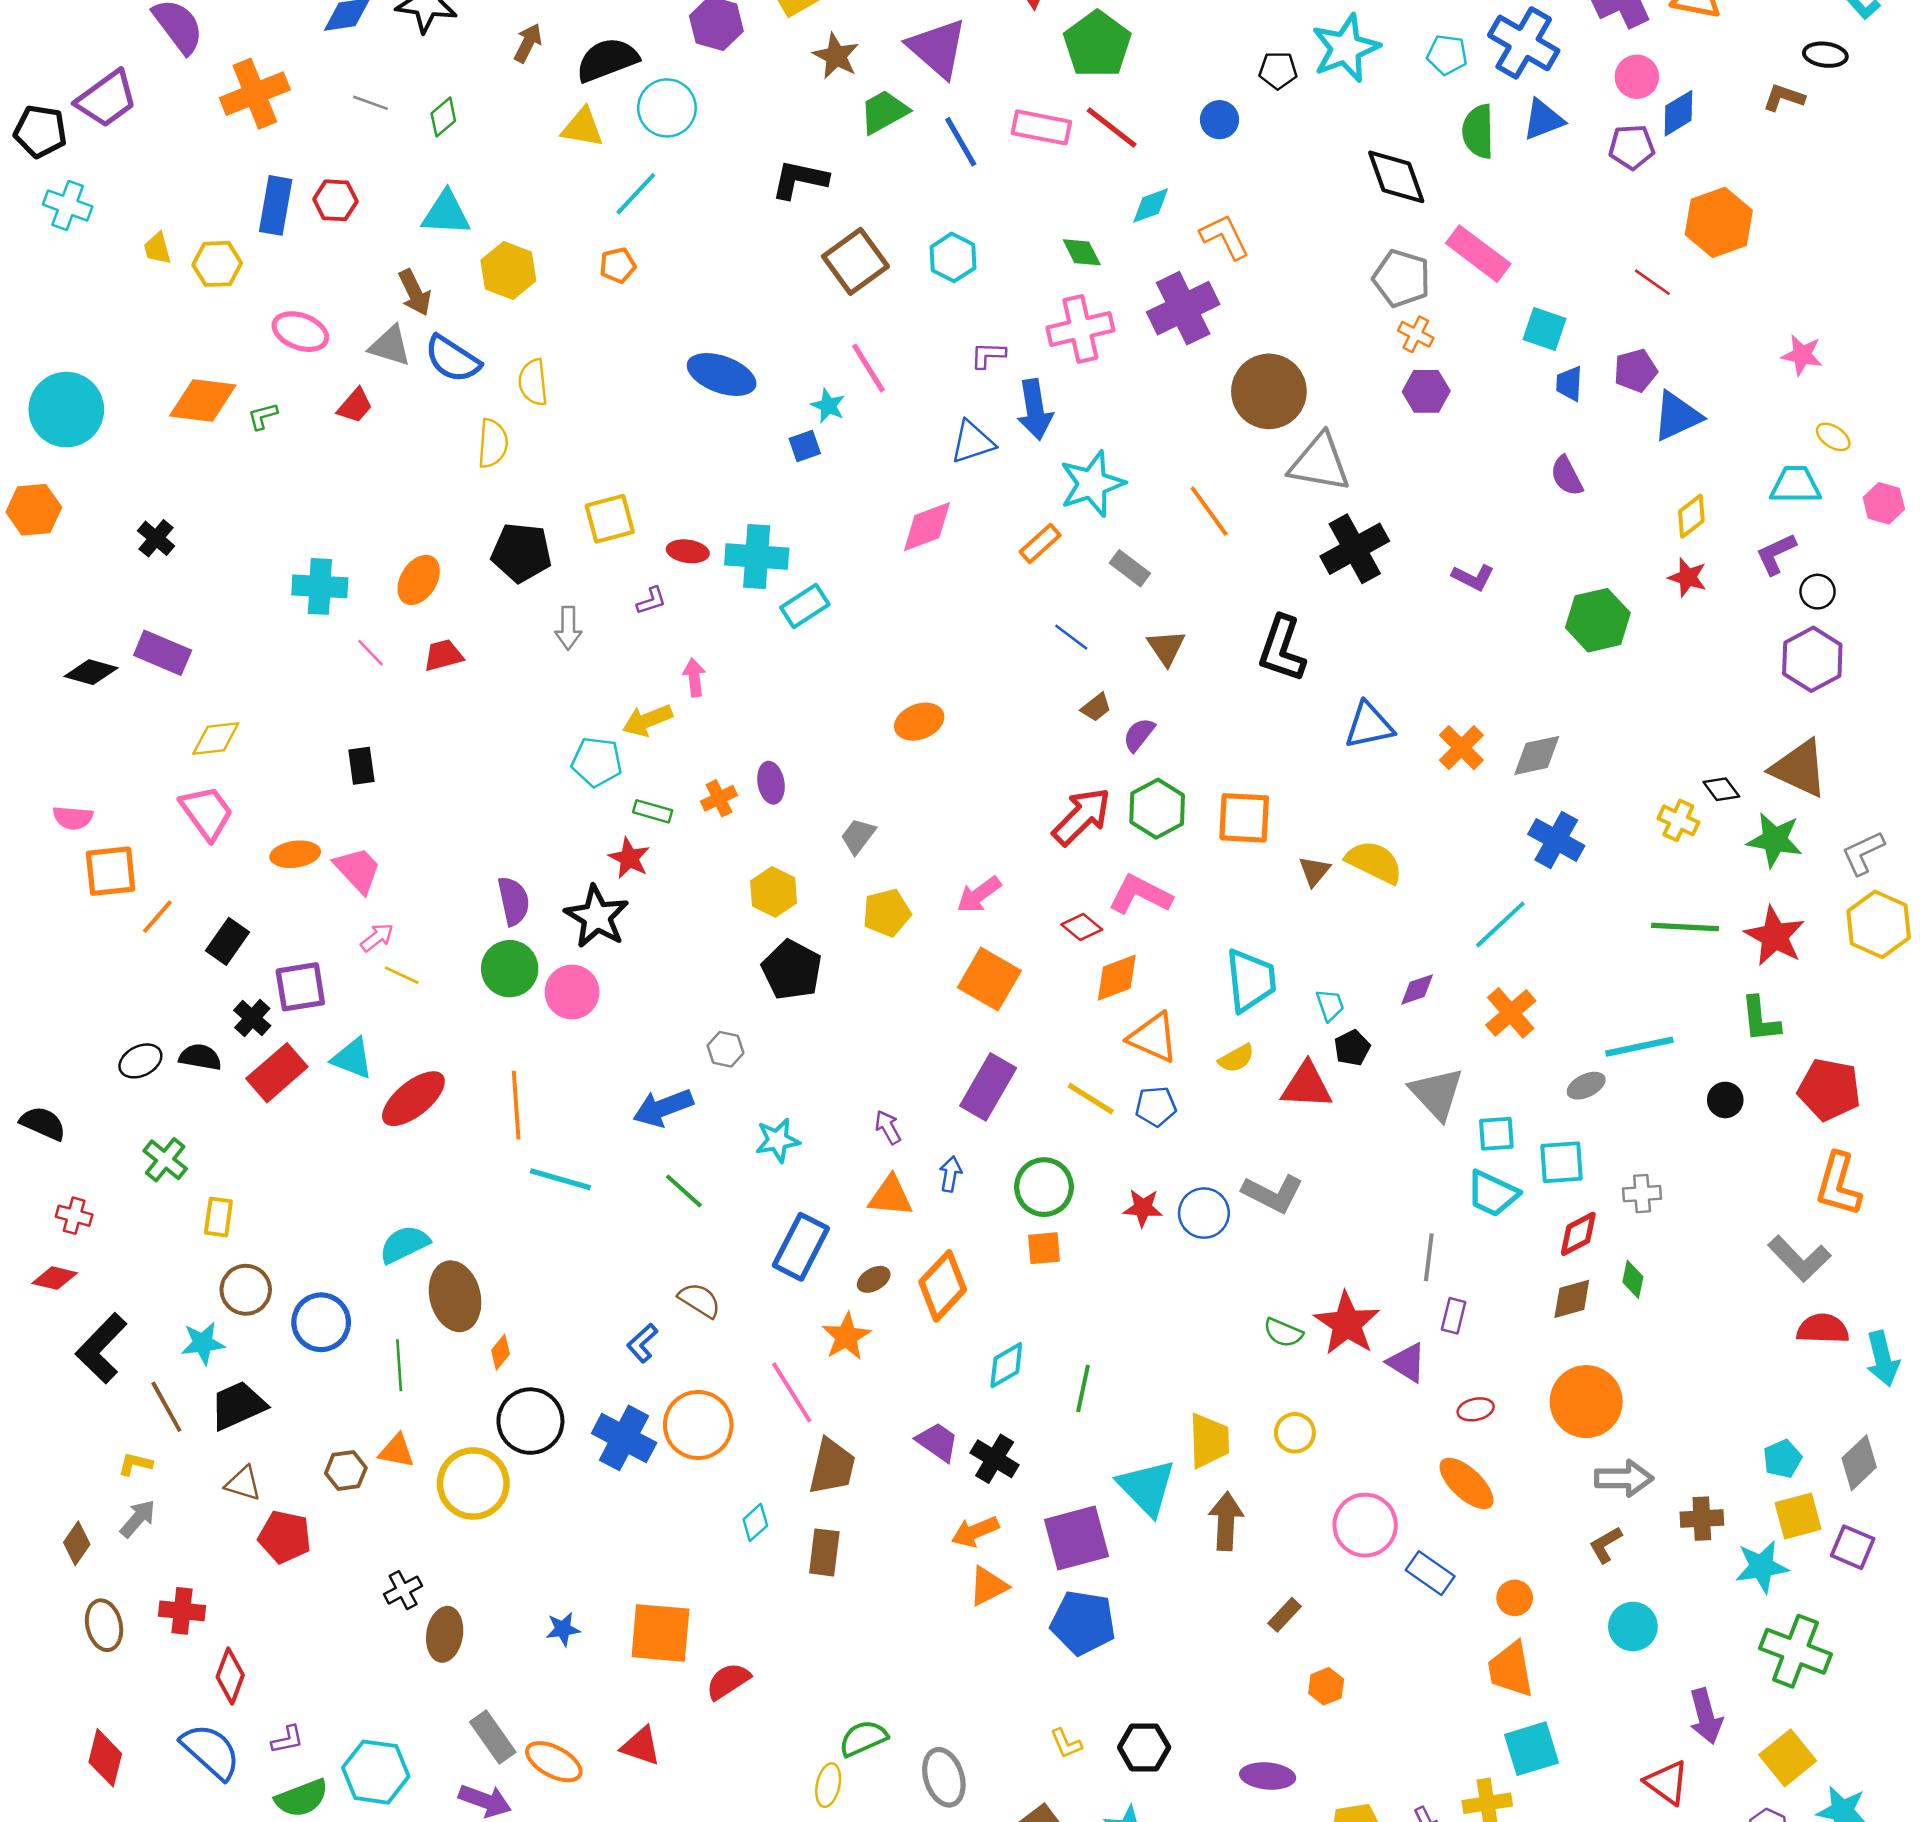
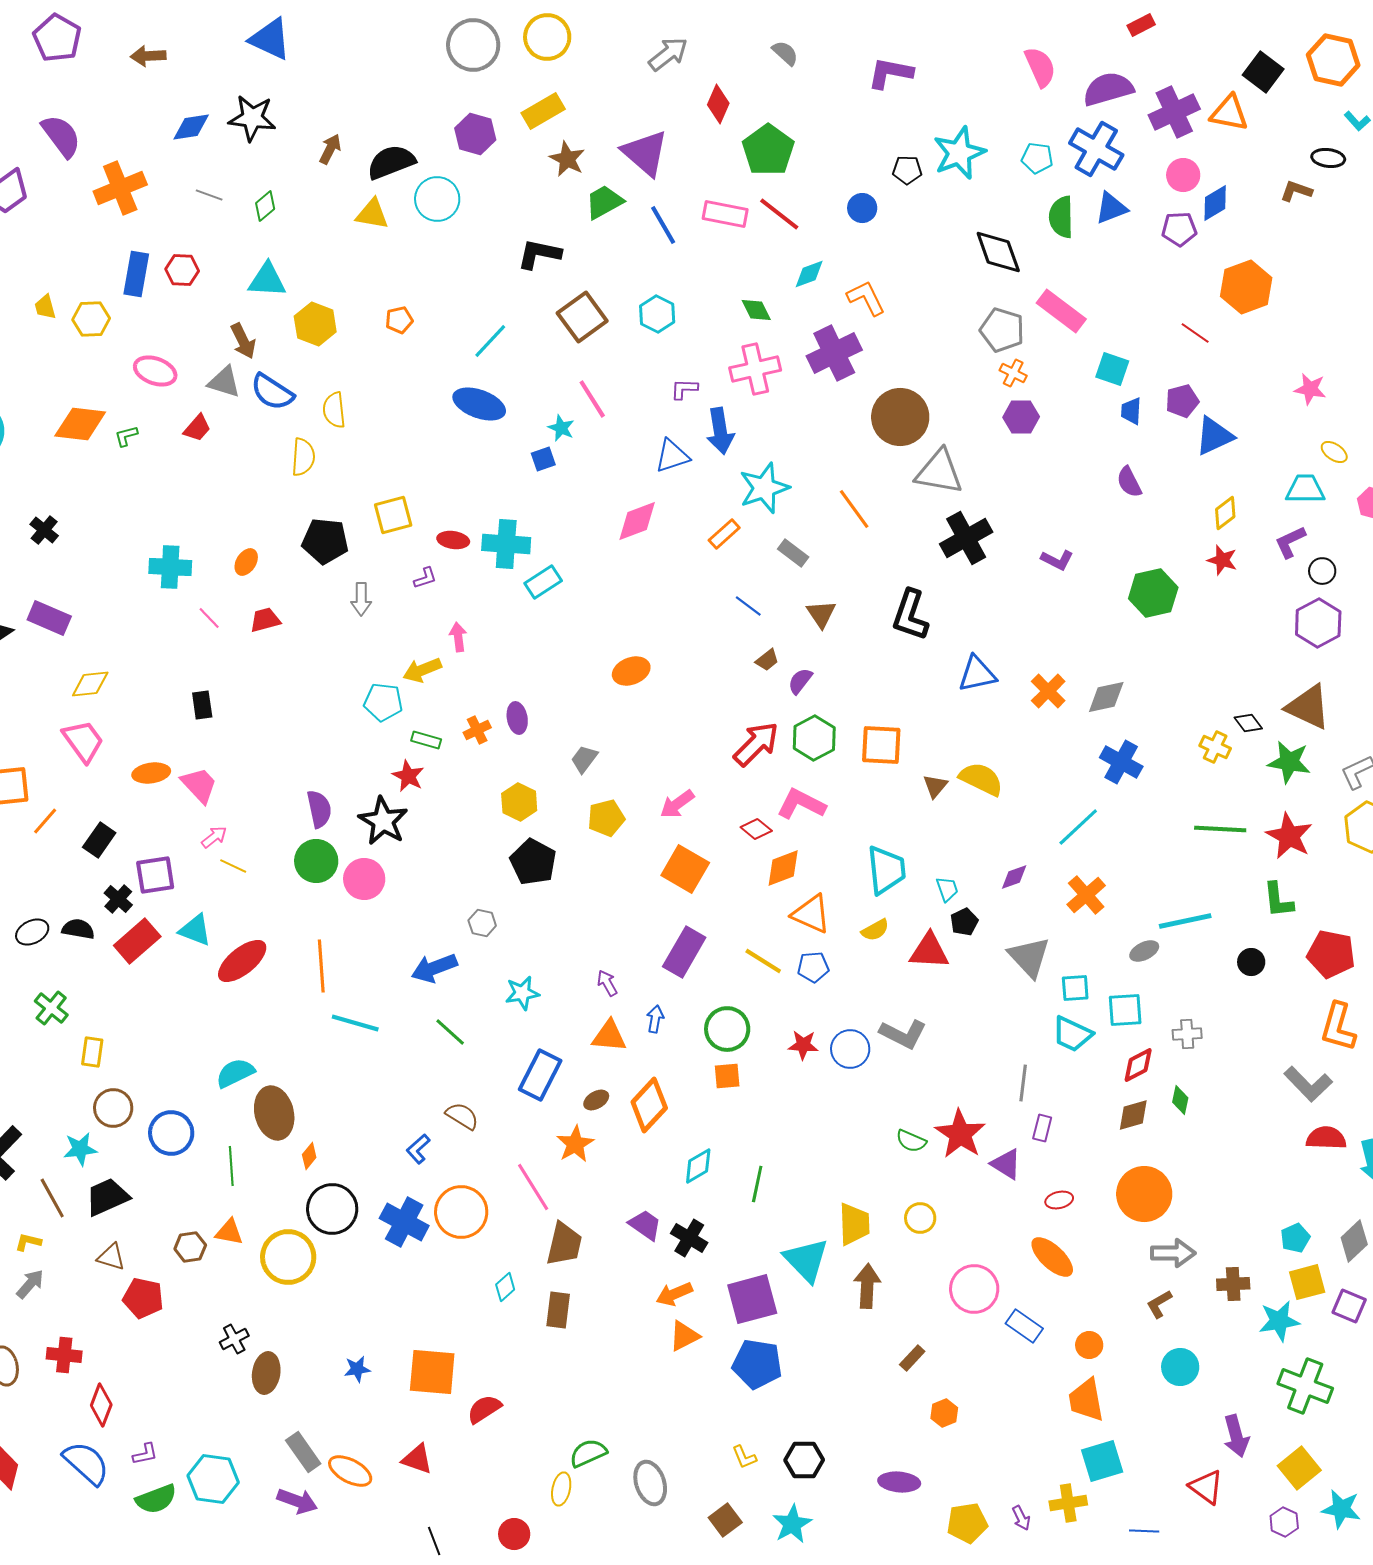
cyan line: (636, 194) -> (490, 341), moved
orange ellipse: (419, 580) -> (246, 562), size x0.7

